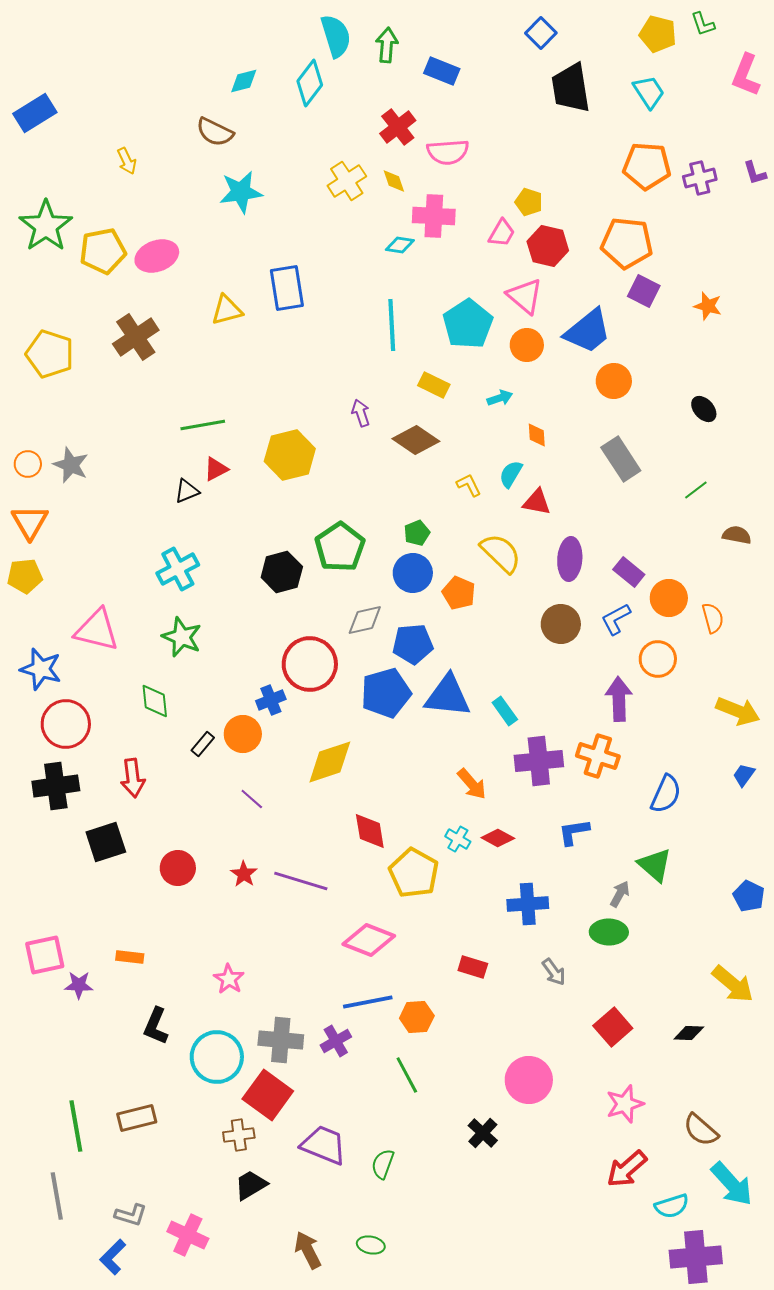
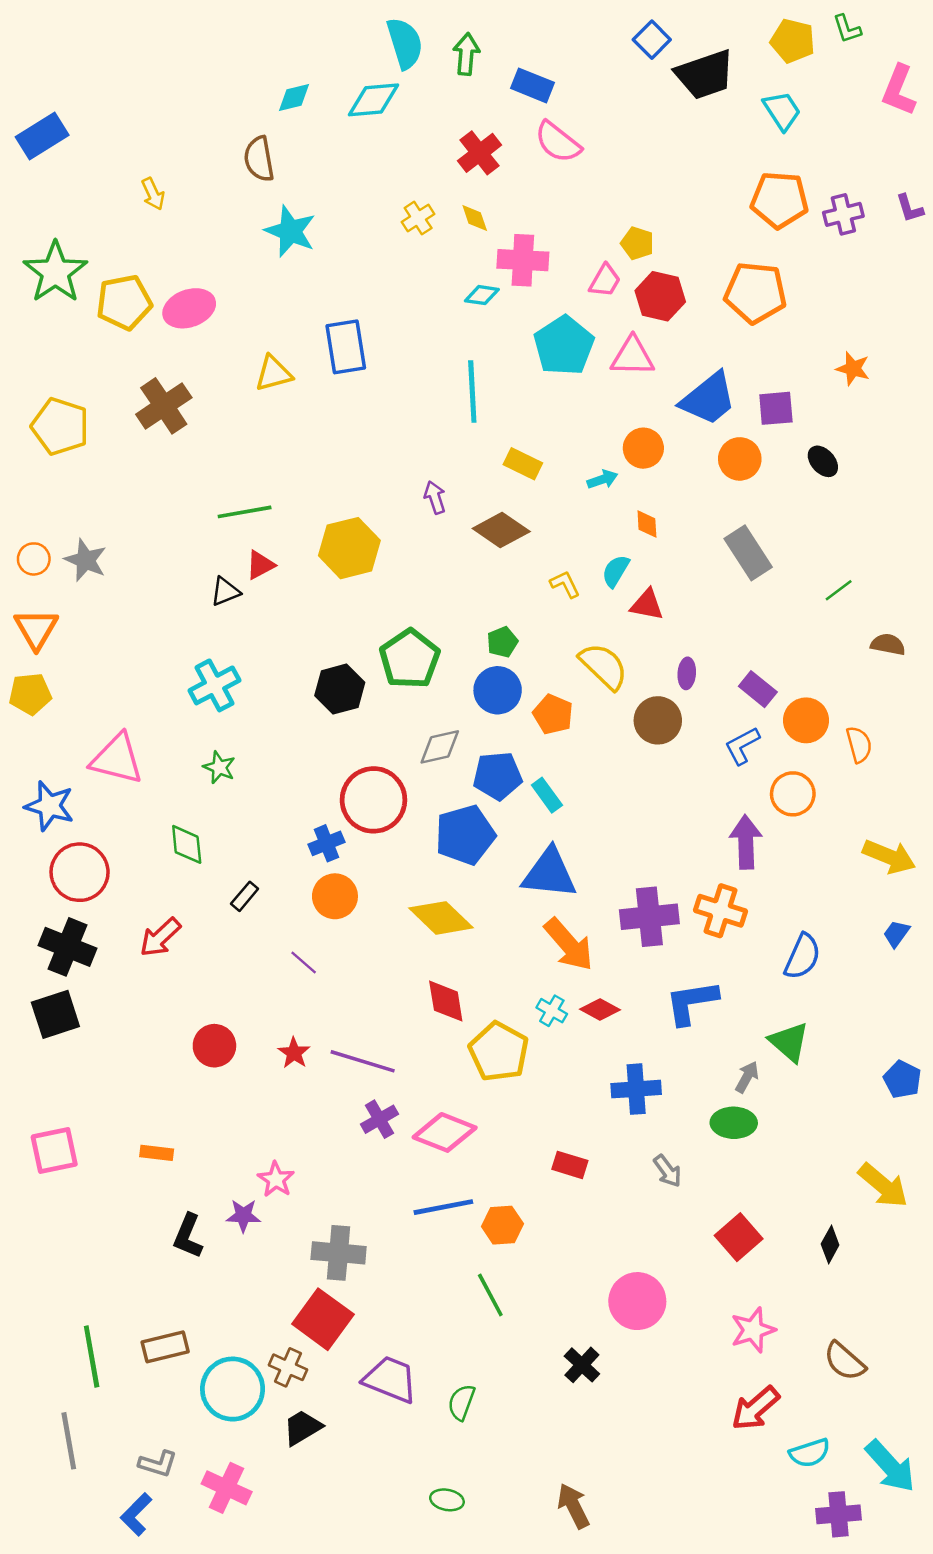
cyan diamond: (310, 83) -> (373, 100), turned 48
black trapezoid: (571, 88) -> (705, 75), moved, turned -100
brown semicircle: (215, 132) -> (259, 159), turned 54
pink semicircle: (448, 152) -> (558, 142), moved, turned 42
yellow cross: (347, 181) -> (418, 218), size x0.7
cyan star: (241, 192) -> (290, 231), turned 30
purple square: (644, 291) -> (776, 408), moved, turned -32
pink triangle: (525, 296) -> (633, 357), turned -39
cyan pentagon: (468, 324) -> (564, 346), moved
orange circle: (527, 345) -> (643, 448), moved
black ellipse: (704, 409) -> (823, 461), moved
purple ellipse: (570, 559) -> (687, 673), size x0.6
brown circle: (561, 624) -> (658, 720), moved
green star: (182, 637) -> (219, 767), size x0.7
blue triangle: (448, 696) -> (549, 873), moved
cyan rectangle: (505, 711) -> (547, 795), moved
orange circle: (243, 734) -> (335, 896), moved
yellow diamond: (330, 762) -> (441, 918), moved, turned 62
red arrow: (133, 778) -> (160, 937), turned 54
orange arrow: (472, 784) -> (569, 944), size x1.4
black cross: (56, 786) -> (67, 947), turned 30
blue L-shape: (574, 832) -> (692, 1002), size x1.4
black square: (106, 842) -> (55, 1014), moved
purple star: (79, 985) -> (243, 1216), moved
black diamond: (689, 1033) -> (830, 1244), turned -64
purple cross: (336, 1041) -> (380, 1119), moved
cyan circle: (217, 1057) -> (233, 1389), moved
brown cross: (239, 1135) -> (288, 1367), turned 32
cyan arrow: (732, 1184) -> (890, 1466), moved
brown arrow: (308, 1250) -> (573, 1506), moved
purple cross: (696, 1257) -> (839, 1514), size x0.7

